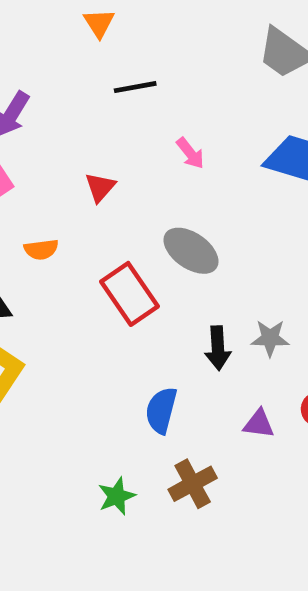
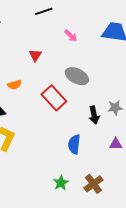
brown cross: (193, 484) -> (93, 184), moved

